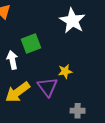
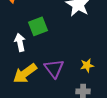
yellow star: (65, 71) -> (87, 65), moved

